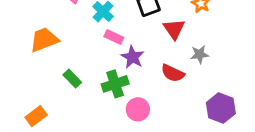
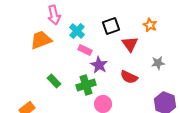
orange trapezoid: (44, 40) -> (41, 40), moved
gray star: (199, 54) -> (158, 63), moved

